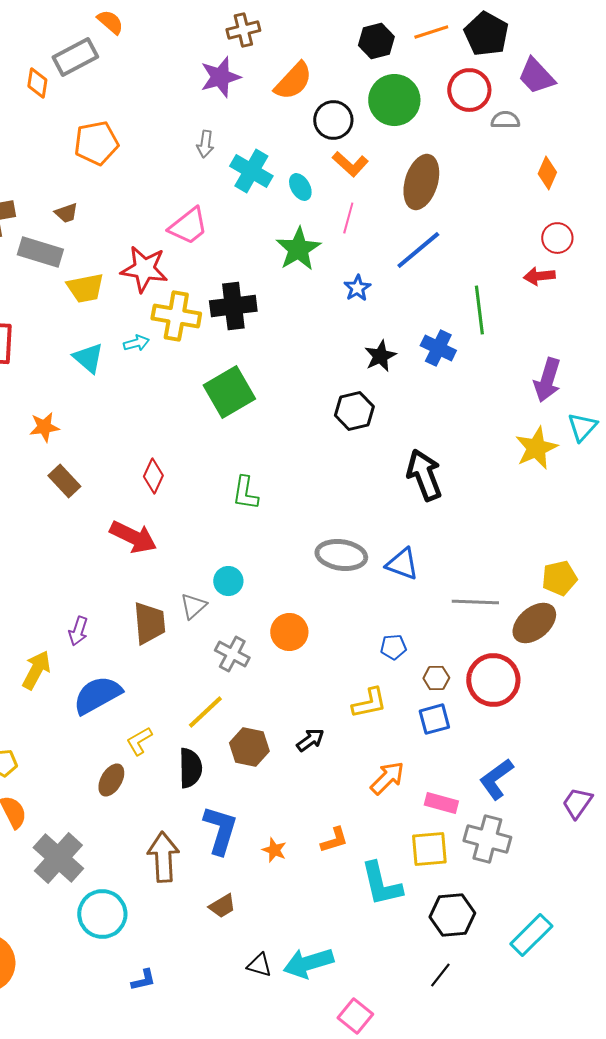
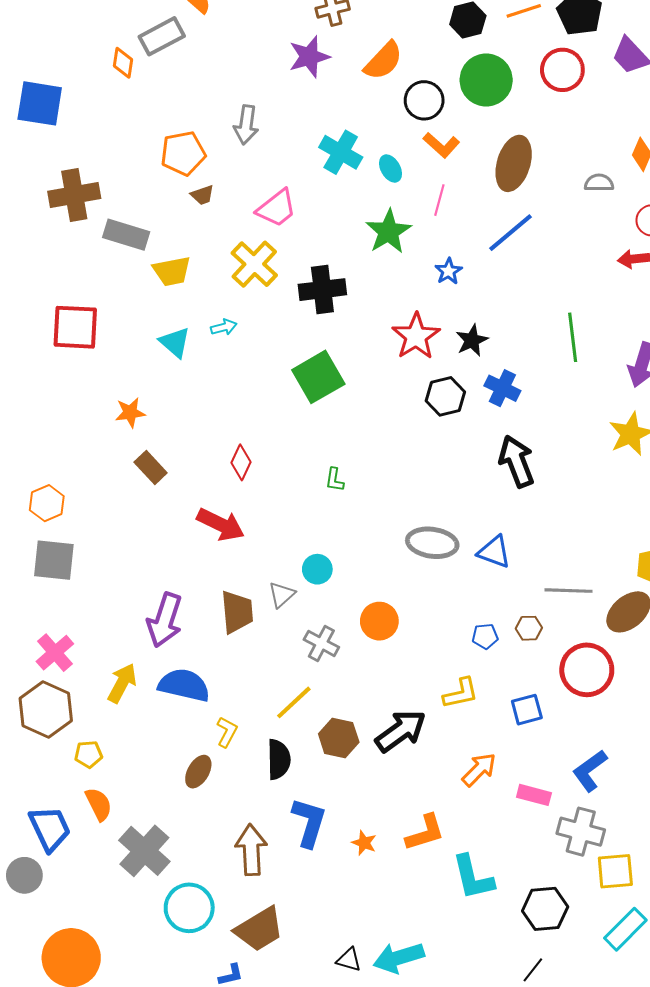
gray semicircle: (505, 120) -> (599, 183), moved
orange pentagon: (96, 143) -> (183, 153), moved
gray arrow: (205, 144) -> (246, 125), moved, size x1.4
brown trapezoid: (66, 213) -> (202, 195), moved
red star: (144, 269) -> (416, 336), moved, turned 30
green line: (479, 310) -> (573, 337), moved
yellow cross: (176, 316) -> (254, 264), moved, turned 33
blue cross: (438, 348) -> (502, 388), moved
green L-shape: (245, 493) -> (335, 480), size x0.7
purple arrow: (78, 631) -> (165, 620), size x1.8
yellow arrow: (36, 670) -> (122, 683), moved
brown hexagon: (436, 678) -> (529, 628), moved
blue semicircle: (97, 695) -> (184, 685), turned 42
black arrow: (310, 740) -> (401, 731), size x1.8
yellow L-shape: (139, 741) -> (227, 732), turned 148
orange L-shape: (334, 840) -> (425, 833), size x1.4
yellow square: (429, 849) -> (615, 871), moved
brown trapezoid: (222, 906) -> (259, 929), moved, size x1.8

